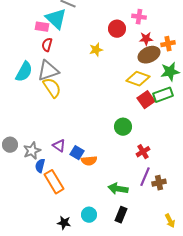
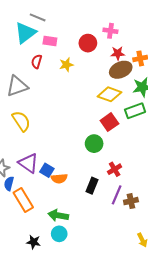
cyan triangle: (56, 19) -> (25, 33), turned 40
pink rectangle: (42, 27) -> (50, 41), moved
red semicircle: (47, 45) -> (37, 62), moved
yellow semicircle: (52, 88) -> (21, 121), moved
red square: (146, 100) -> (109, 122), moved
purple triangle: (59, 146) -> (28, 163), size x1.5
green arrow: (118, 189) -> (58, 215), moved
black rectangle: (121, 215) -> (92, 186), moved

